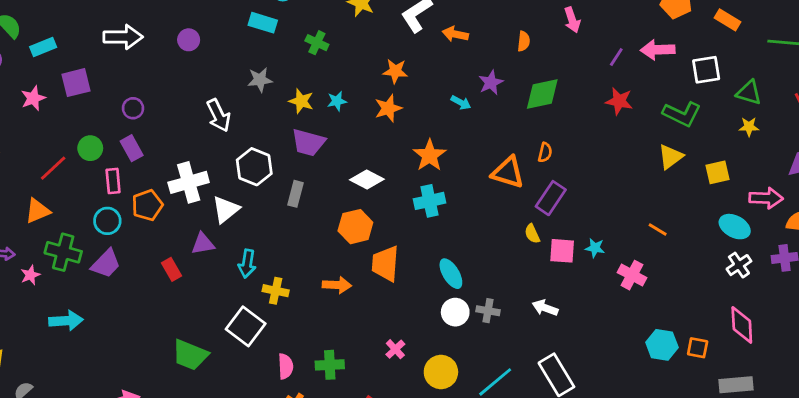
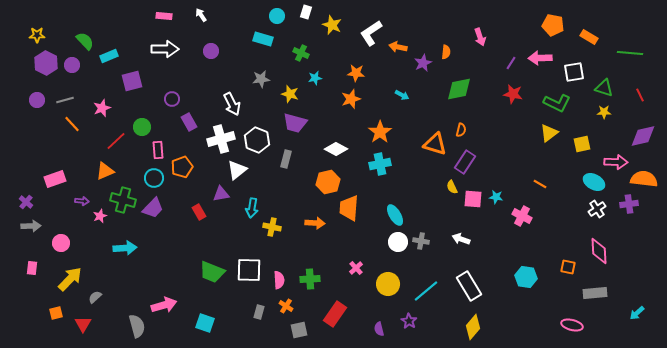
purple star: (491, 83) -> (423, 63), moved
pink star: (33, 98) -> (102, 108), moved
cyan star: (337, 101) -> (315, 78), moved
purple rectangle: (132, 148) -> (189, 122), moved
white cross: (189, 182) -> (221, 139), moved
white square: (246, 326) -> (249, 270), moved, turned -36
cyan hexagon: (662, 345) -> (526, 277), moved

